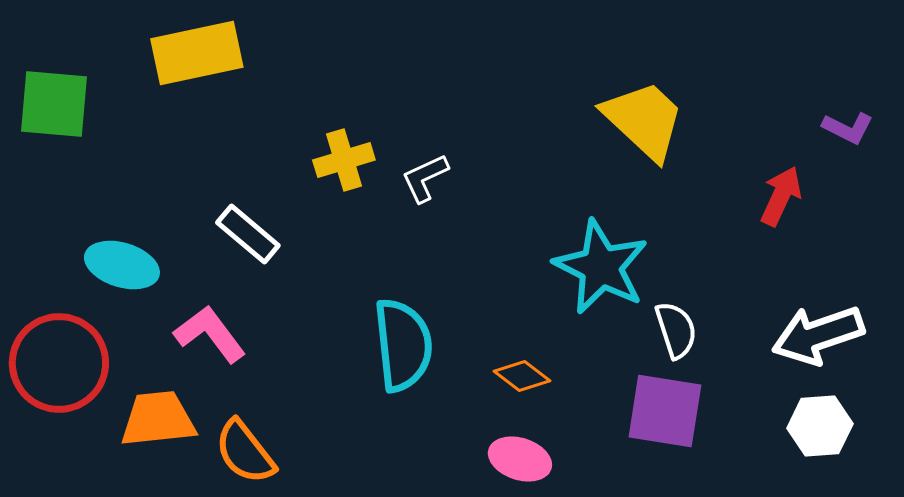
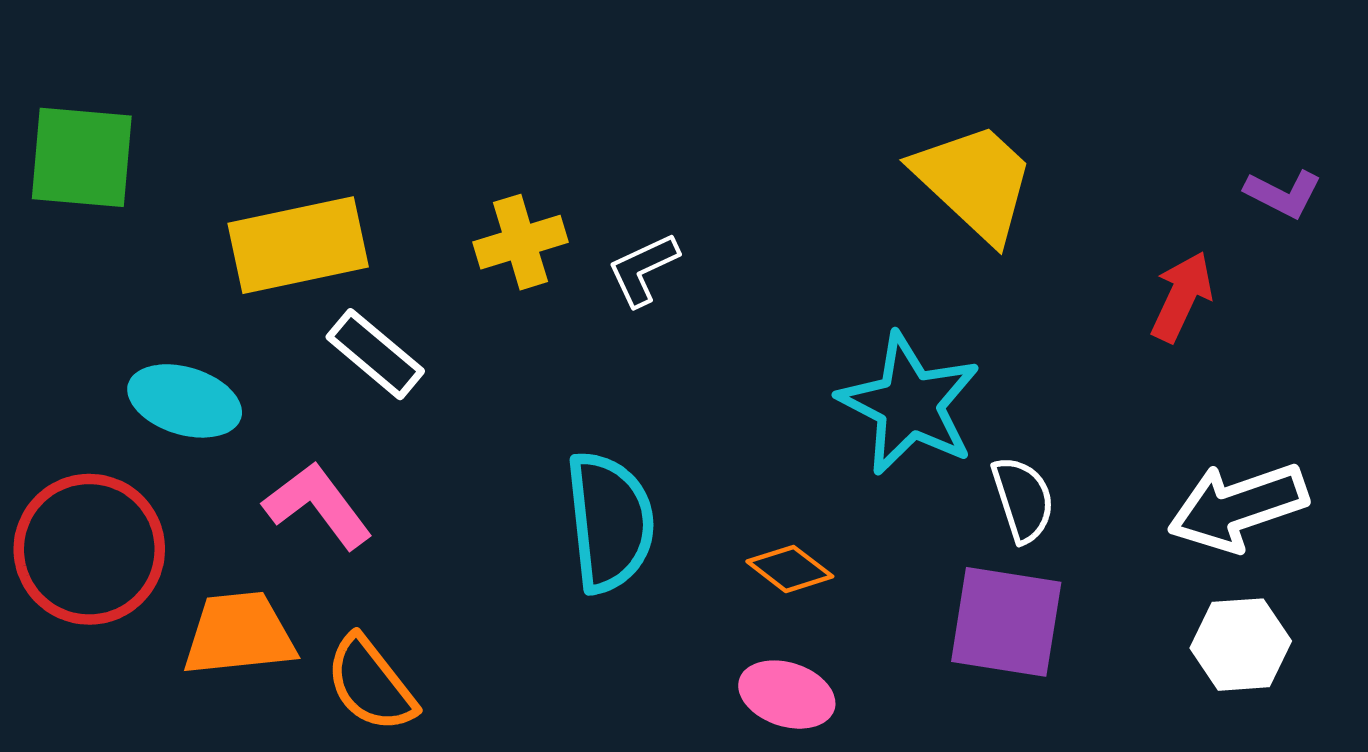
yellow rectangle: (197, 53) -> (298, 245), moved

